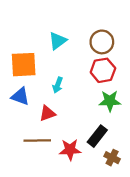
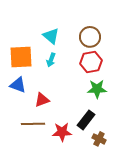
cyan triangle: (58, 41) -> (51, 36), turned -42
cyan arrow: (58, 85) -> (51, 60), moved

